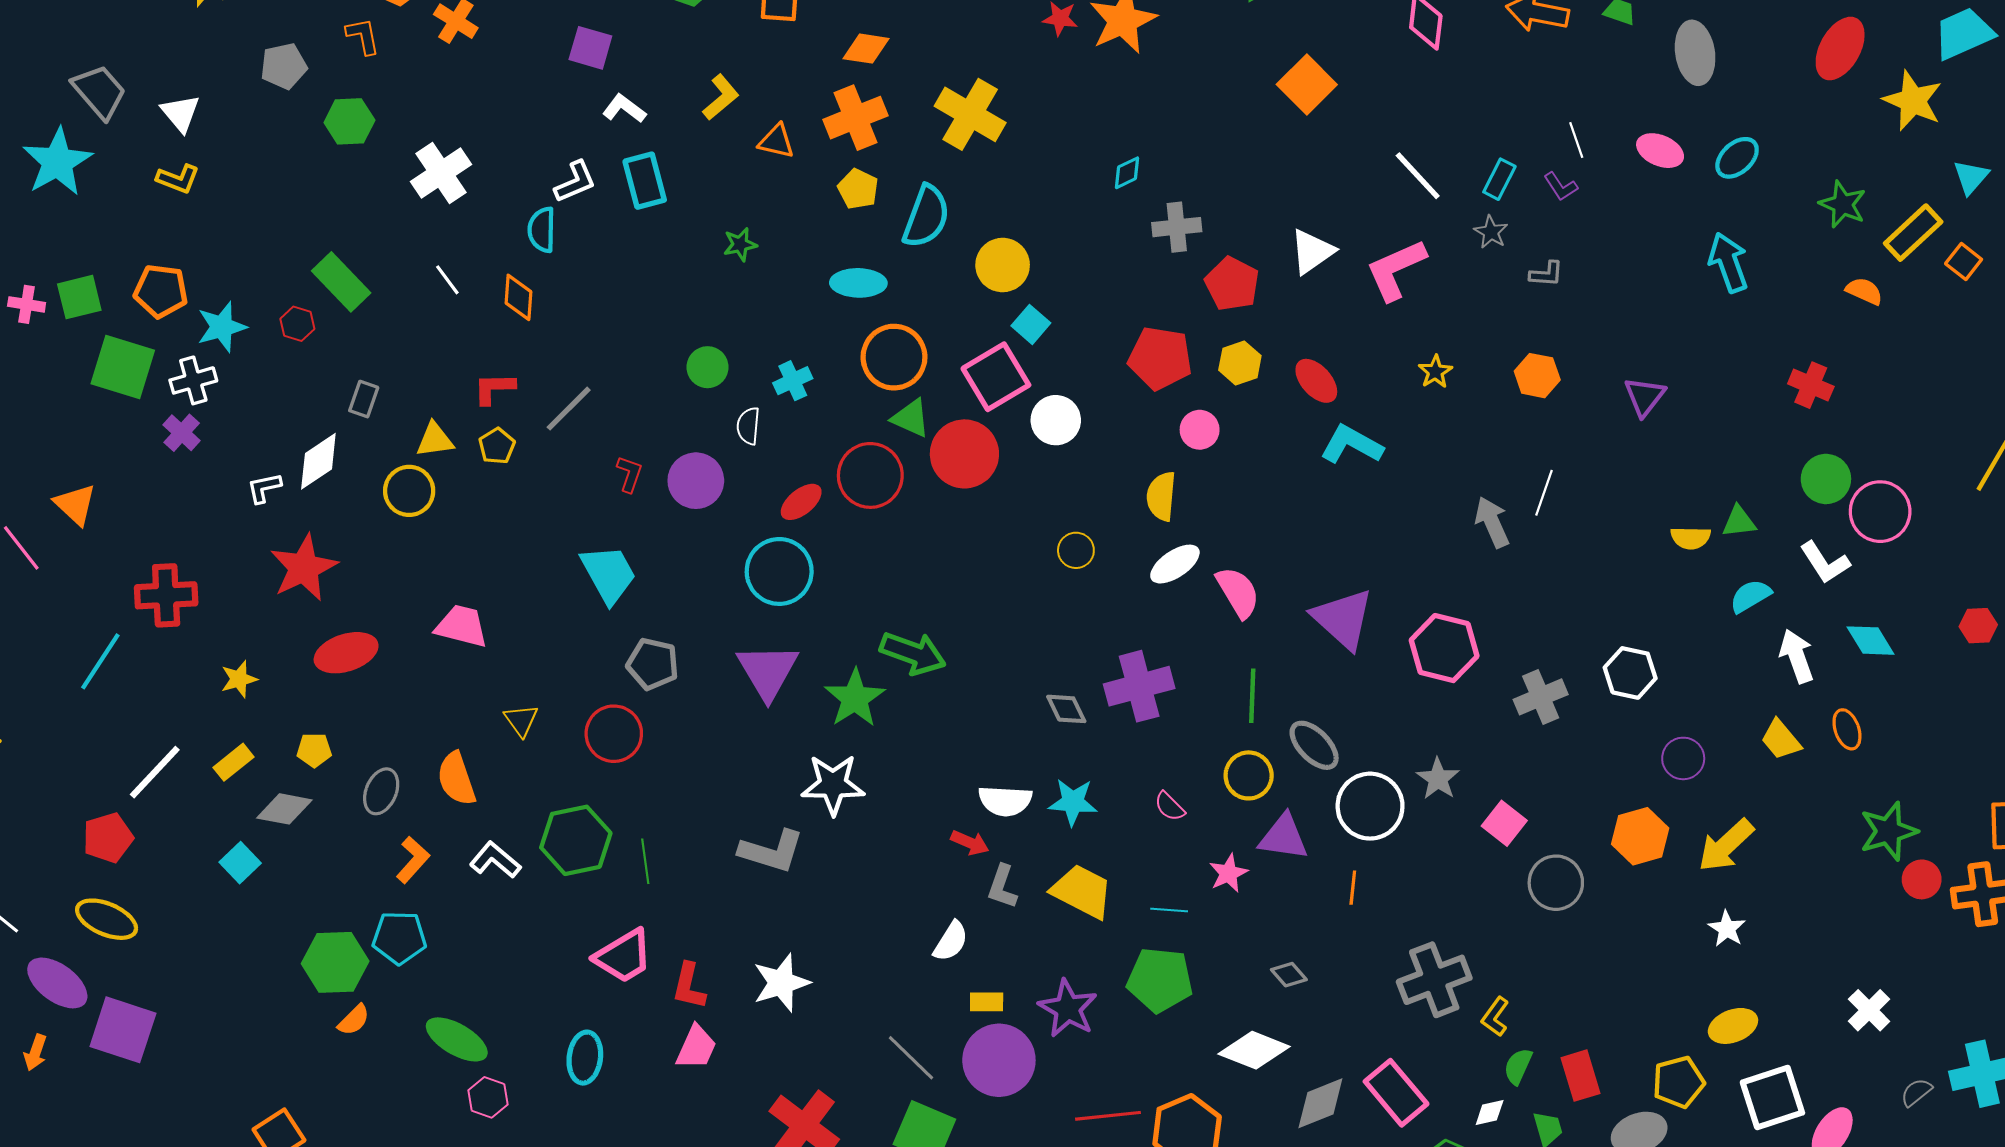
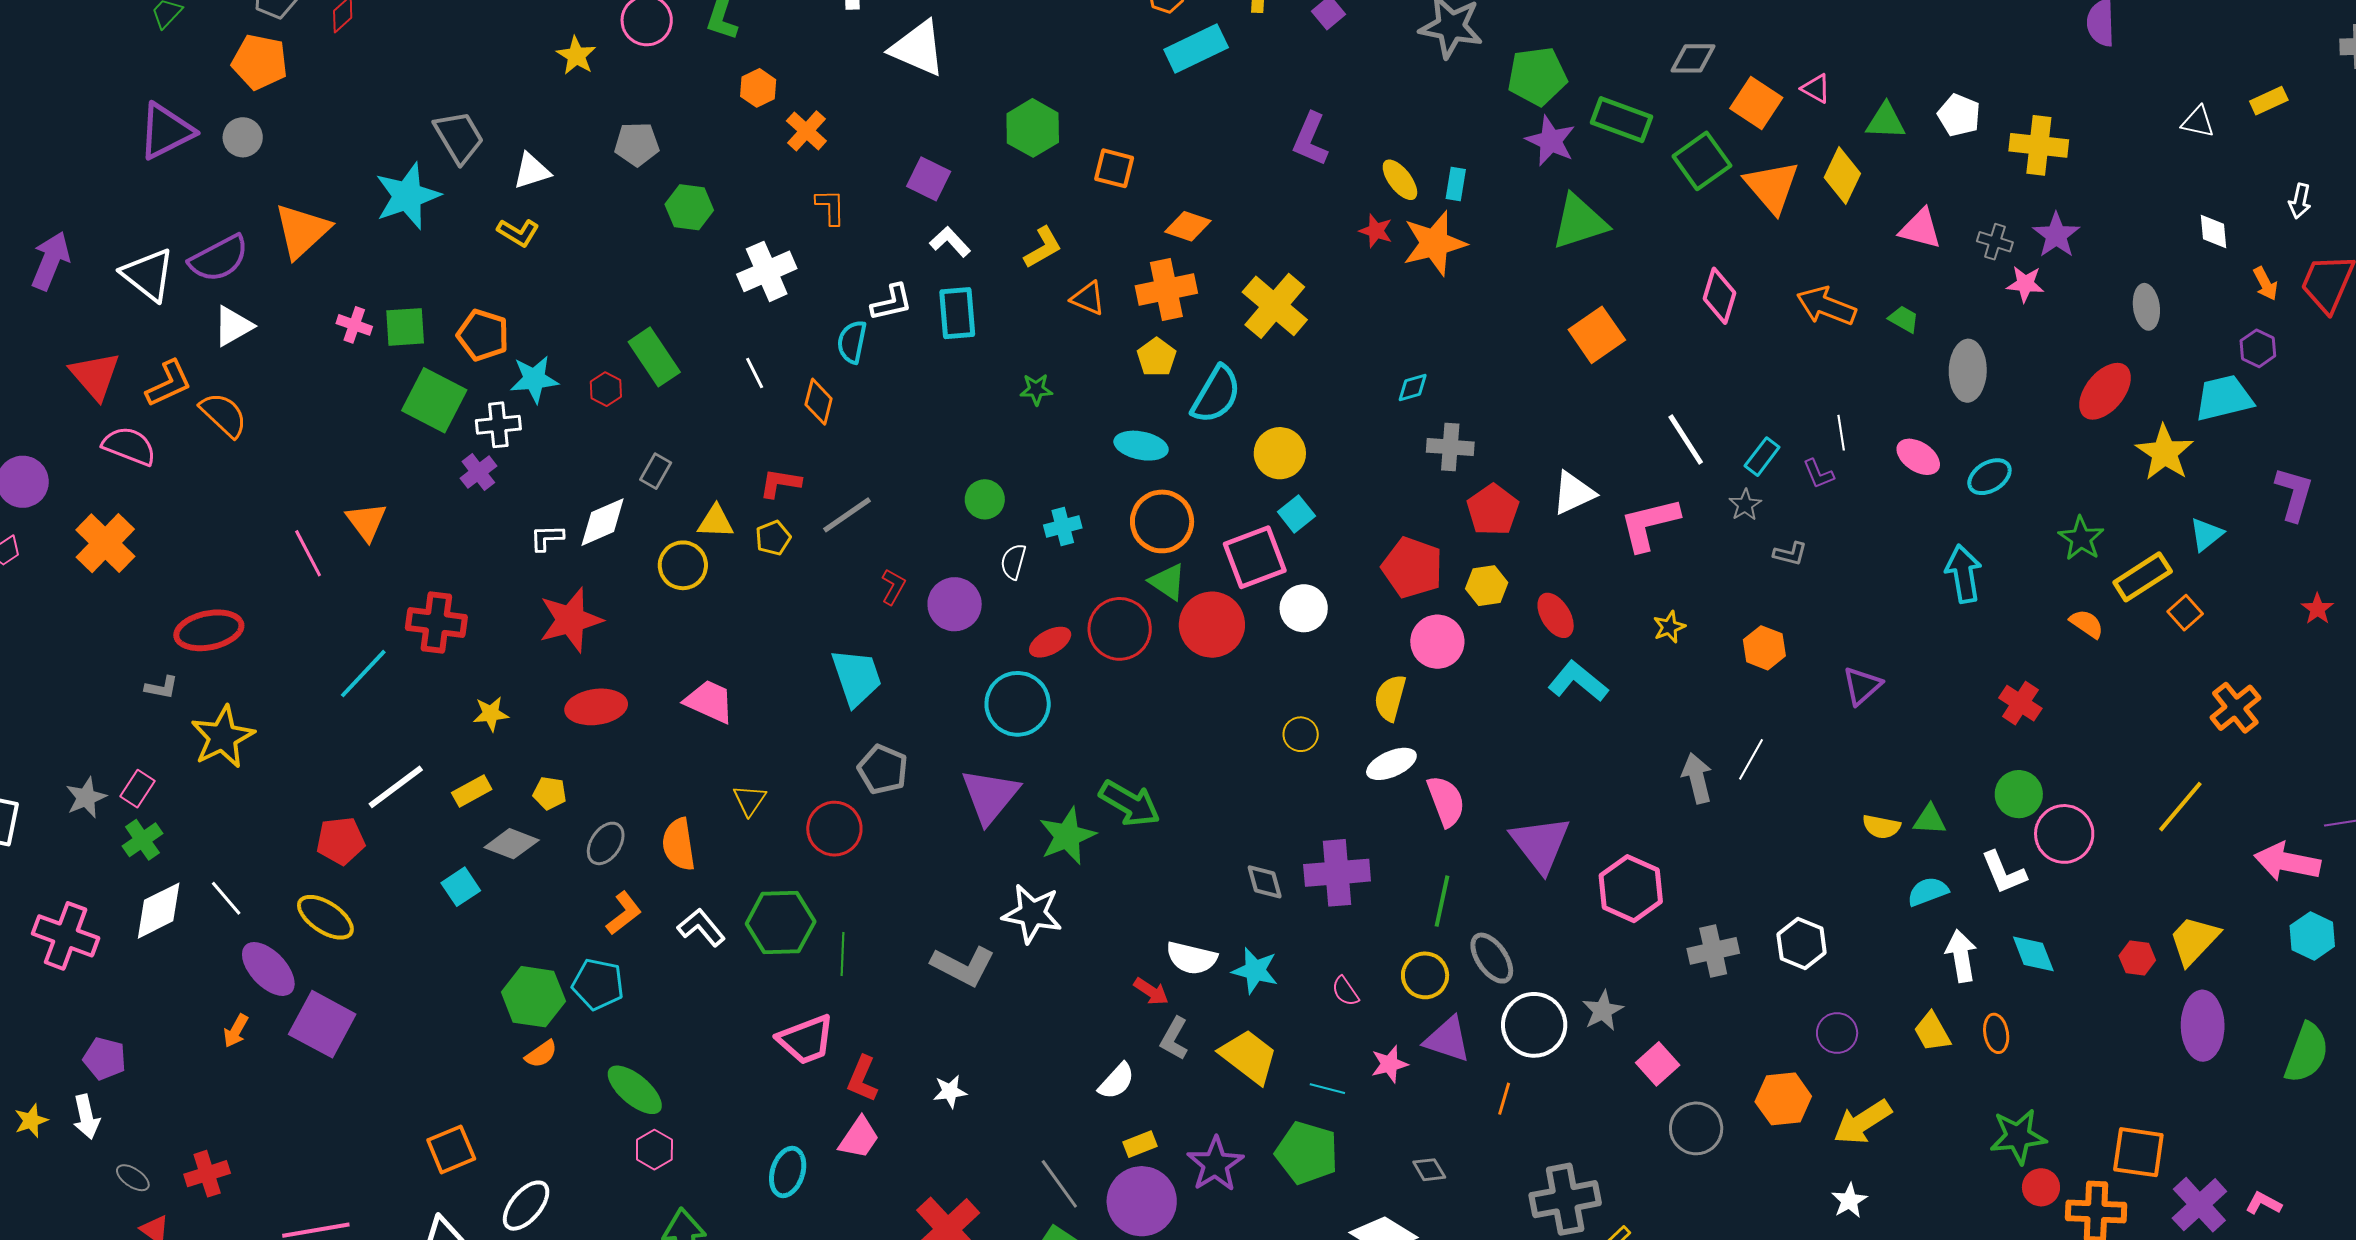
orange L-shape: (363, 36) -> (830, 207), moved
white triangle: (180, 113) -> (532, 171), turned 42
pink circle: (1200, 430) -> (1437, 642), size x1.4
white star: (781, 983) -> (950, 1091), size x0.6
yellow rectangle: (987, 1002) -> (1140, 1144), turned -32
cyan ellipse: (585, 1058) -> (788, 1172), moved

